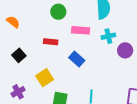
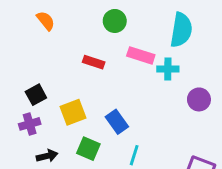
cyan cross: (108, 36) -> (168, 69), moved
black square: (19, 55) -> (36, 95), moved
blue rectangle: (77, 59) -> (117, 122), moved

